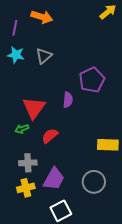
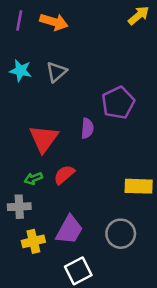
purple line: (15, 28) -> (19, 21), moved
green arrow: (22, 129) -> (33, 178), moved
gray cross: (28, 163) -> (19, 207), moved

